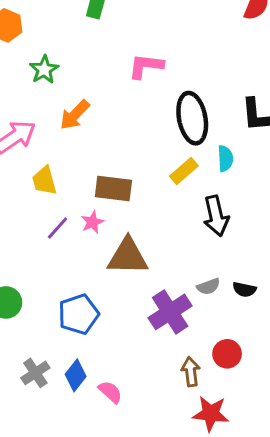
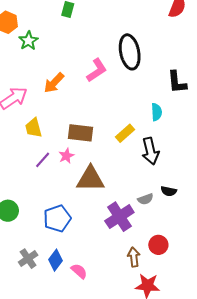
pink L-shape: (146, 66) -> (97, 70), moved, turned 140
green star: (44, 70) -> (28, 41), moved
black ellipse: (192, 118) -> (130, 52), moved
yellow rectangle: (184, 171) -> (125, 133), moved
black semicircle: (244, 289) -> (169, 191), moved

